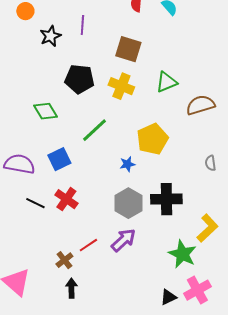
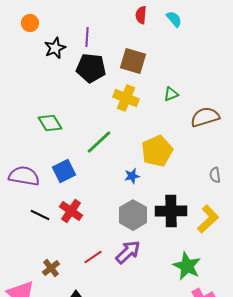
black pentagon: (79, 79) -> (91, 68), moved
green triangle: (166, 82) -> (171, 94), size x0.7
yellow L-shape: (207, 228) -> (208, 219), moved
brown cross: (64, 260) -> (51, 268), moved

